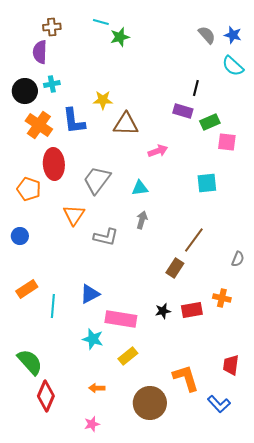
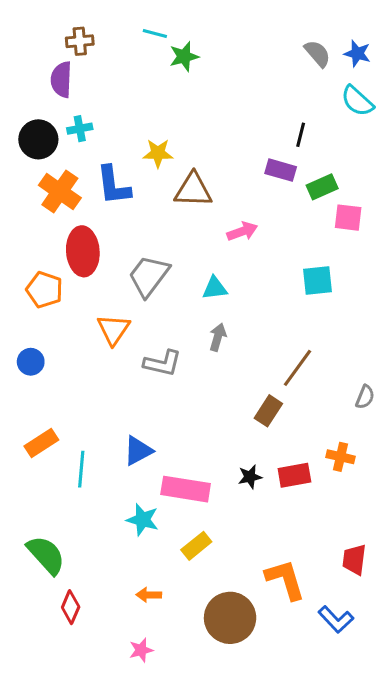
red diamond: (46, 396) -> (71, 607), size x0.7

